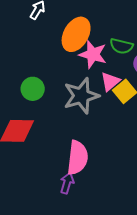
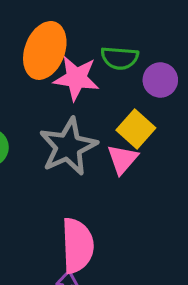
pink triangle: (110, 82) -> (123, 159), moved

